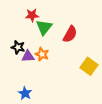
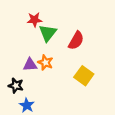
black star: (18, 47) -> (16, 86), moved
yellow square: (89, 66) -> (84, 76), moved

